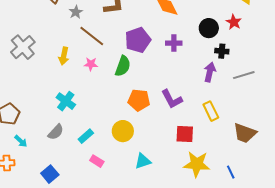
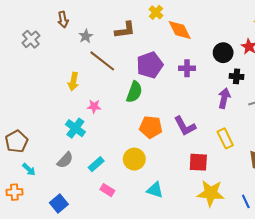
gray cross: (23, 47) -> (31, 39), moved, size x0.7
pink star: (91, 64) -> (94, 106), moved
cyan triangle: (143, 161) -> (155, 190), turned 36

